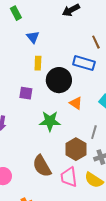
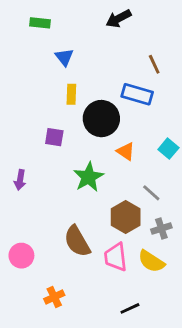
green rectangle: (16, 13) -> (40, 23), turned -56
green star: (50, 121) -> (89, 177), turned -30
gray line: (94, 132) -> (151, 193), turned -64

